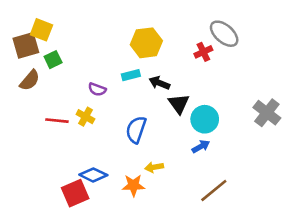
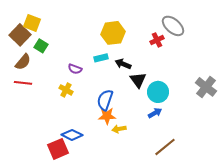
brown square: (26, 45) -> (20, 35), turned -30
green square: (53, 60) -> (41, 46), turned -32
red line: (57, 121) -> (23, 83), moved
orange star: (133, 185) -> (107, 116), moved

